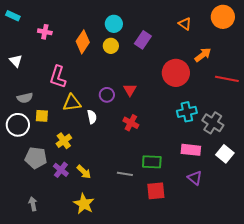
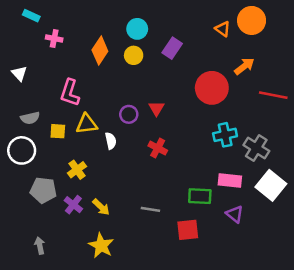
cyan rectangle: (13, 16) -> (31, 16), moved
orange circle: (223, 17) -> (252, 20), moved
yellow square: (42, 116) -> (58, 131), moved
white square: (225, 154) -> (271, 185), size x1.4
green rectangle: (152, 162) -> (200, 196), moved

